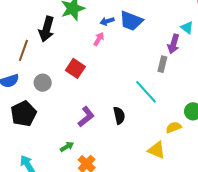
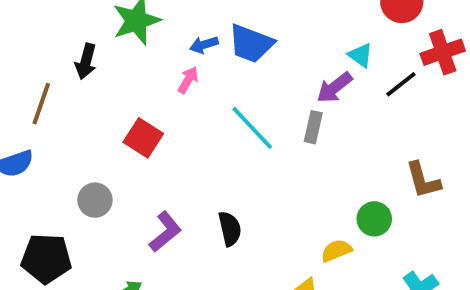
black arrow: (47, 29) -> (86, 61), size x0.7
purple arrow: (174, 44) -> (334, 88), turned 36
gray circle: (43, 83) -> (95, 200), moved
cyan line: (146, 92) -> (252, 128), moved
black pentagon: (24, 114) -> (46, 258), moved, turned 30

